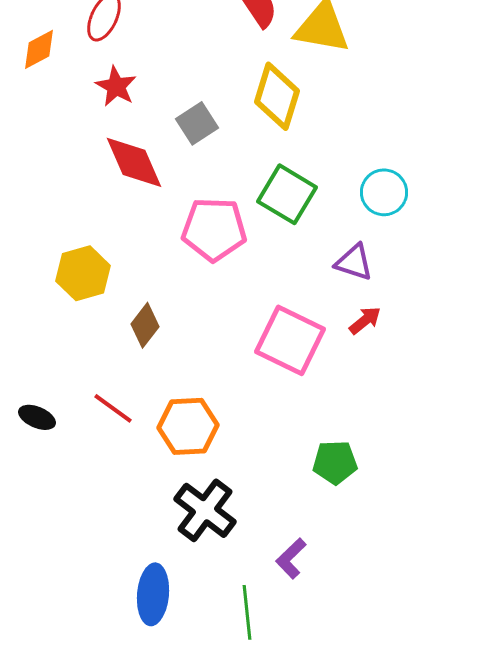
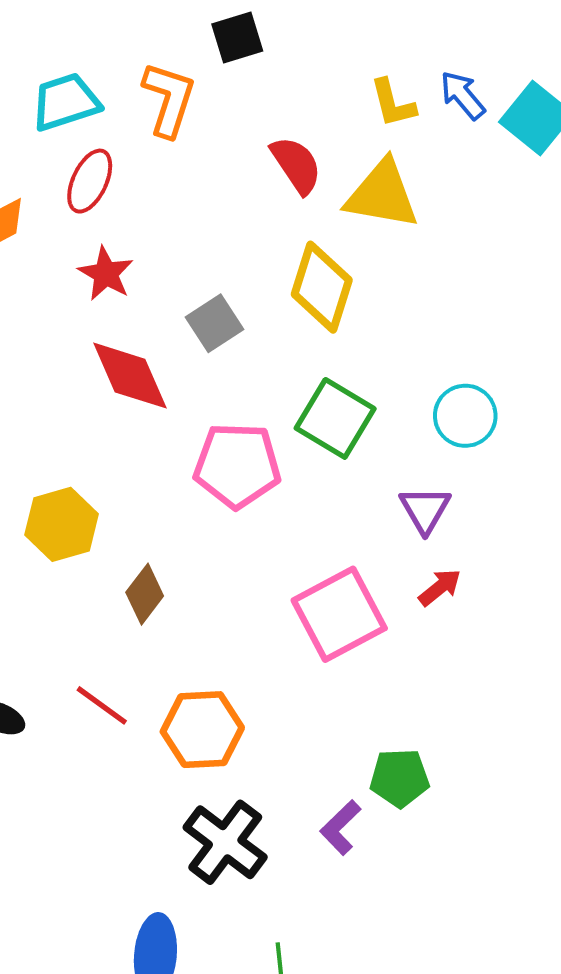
purple triangle: (354, 262) -> (425, 510), turned 42
pink square: (290, 340) -> (339, 614), turned 36
purple L-shape: (291, 558) -> (341, 828), moved

